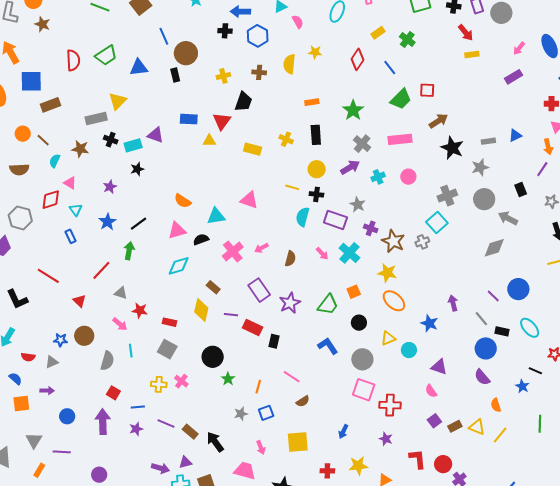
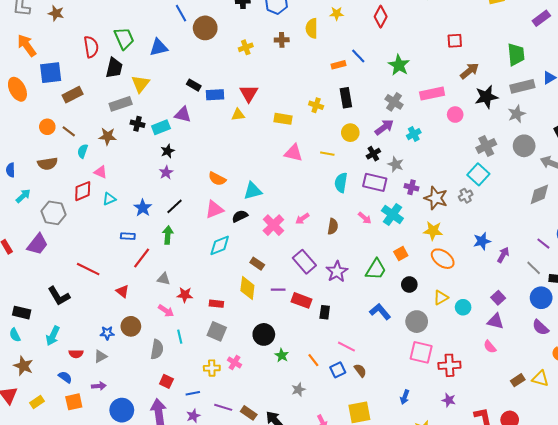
green trapezoid: (106, 55) -> (124, 38), turned -75
blue line: (390, 67) -> (358, 56), moved
black rectangle: (175, 75) -> (194, 85), moved, turned -40
green trapezoid: (401, 99) -> (516, 54), moved, turned -45
black trapezoid: (243, 102) -> (114, 68), moved
green star: (353, 110) -> (399, 65), moved
gray rectangle: (488, 141) -> (522, 86), size x1.6
black star: (452, 148) -> (486, 97), turned -30
pink circle: (408, 177) -> (455, 115), moved
purple star: (110, 187) -> (166, 172), moved
black cross: (316, 194) -> (373, 154), moved, turned -32
pink triangle: (249, 200) -> (294, 153), moved
cyan triangle: (76, 210) -> (109, 199), turned 48
blue rectangle: (70, 236) -> (128, 236), moved, turned -56
purple arrow: (453, 303) -> (503, 255), turned 49
blue star: (429, 323) -> (482, 241), moved, turned -30
orange line: (258, 387) -> (313, 360), turned -48
brown semicircle: (303, 401) -> (360, 370), turned -88
blue square: (266, 413) -> (338, 370), moved
blue circle: (67, 416) -> (122, 410), size x1.5
purple square: (434, 421) -> (498, 298), moved

